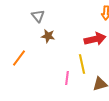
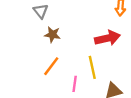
orange line: (19, 58) -> (51, 66), moved

